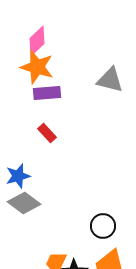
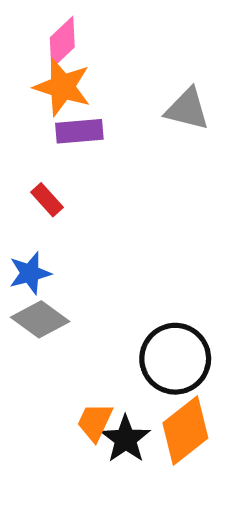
red rectangle: (47, 133) -> (47, 200), moved
black circle: (103, 226) -> (175, 359), size x1.6

